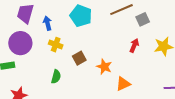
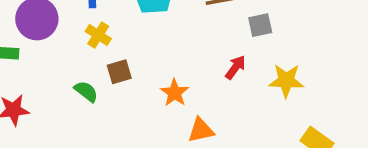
brown square: (79, 58) -> (119, 72), moved
green semicircle: (56, 77) -> (86, 91), turned -80

